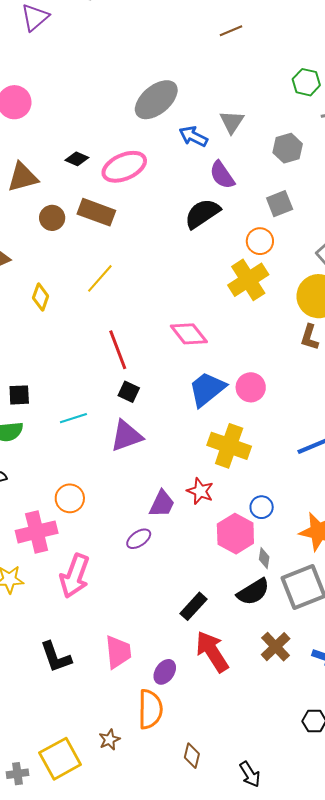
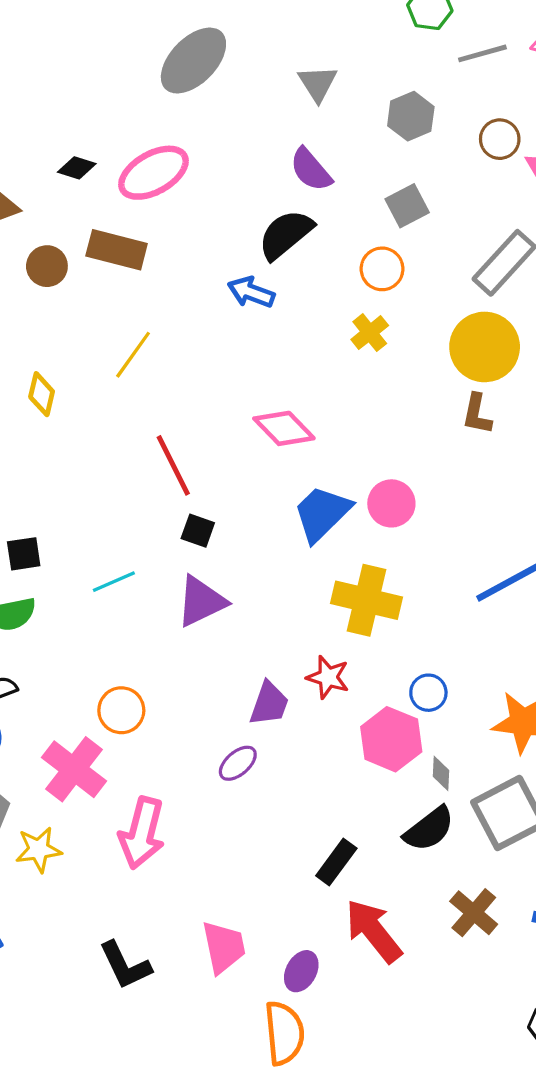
blue arrow: (193, 136) -> (251, 292), moved
yellow cross: (248, 280) -> (370, 333), size x0.6
pink cross: (37, 532) -> (74, 769), turned -33

